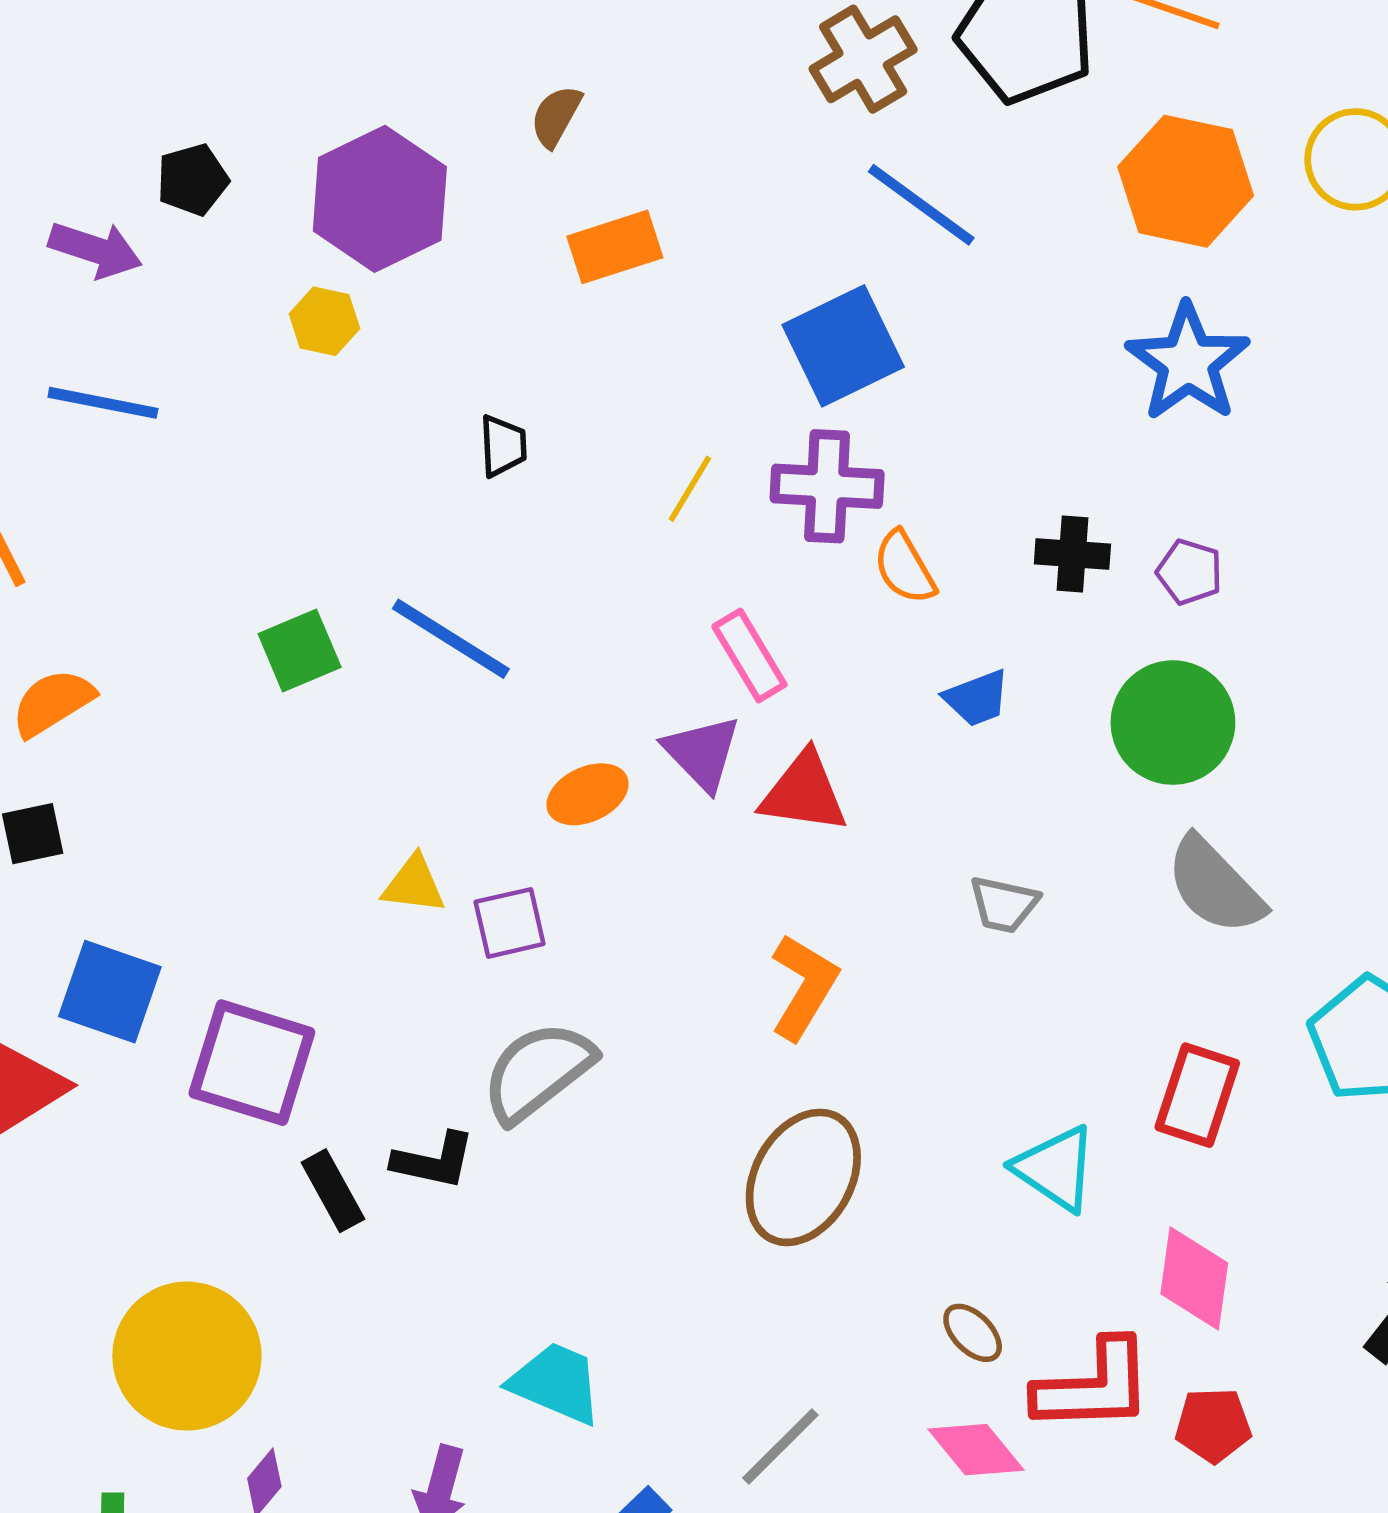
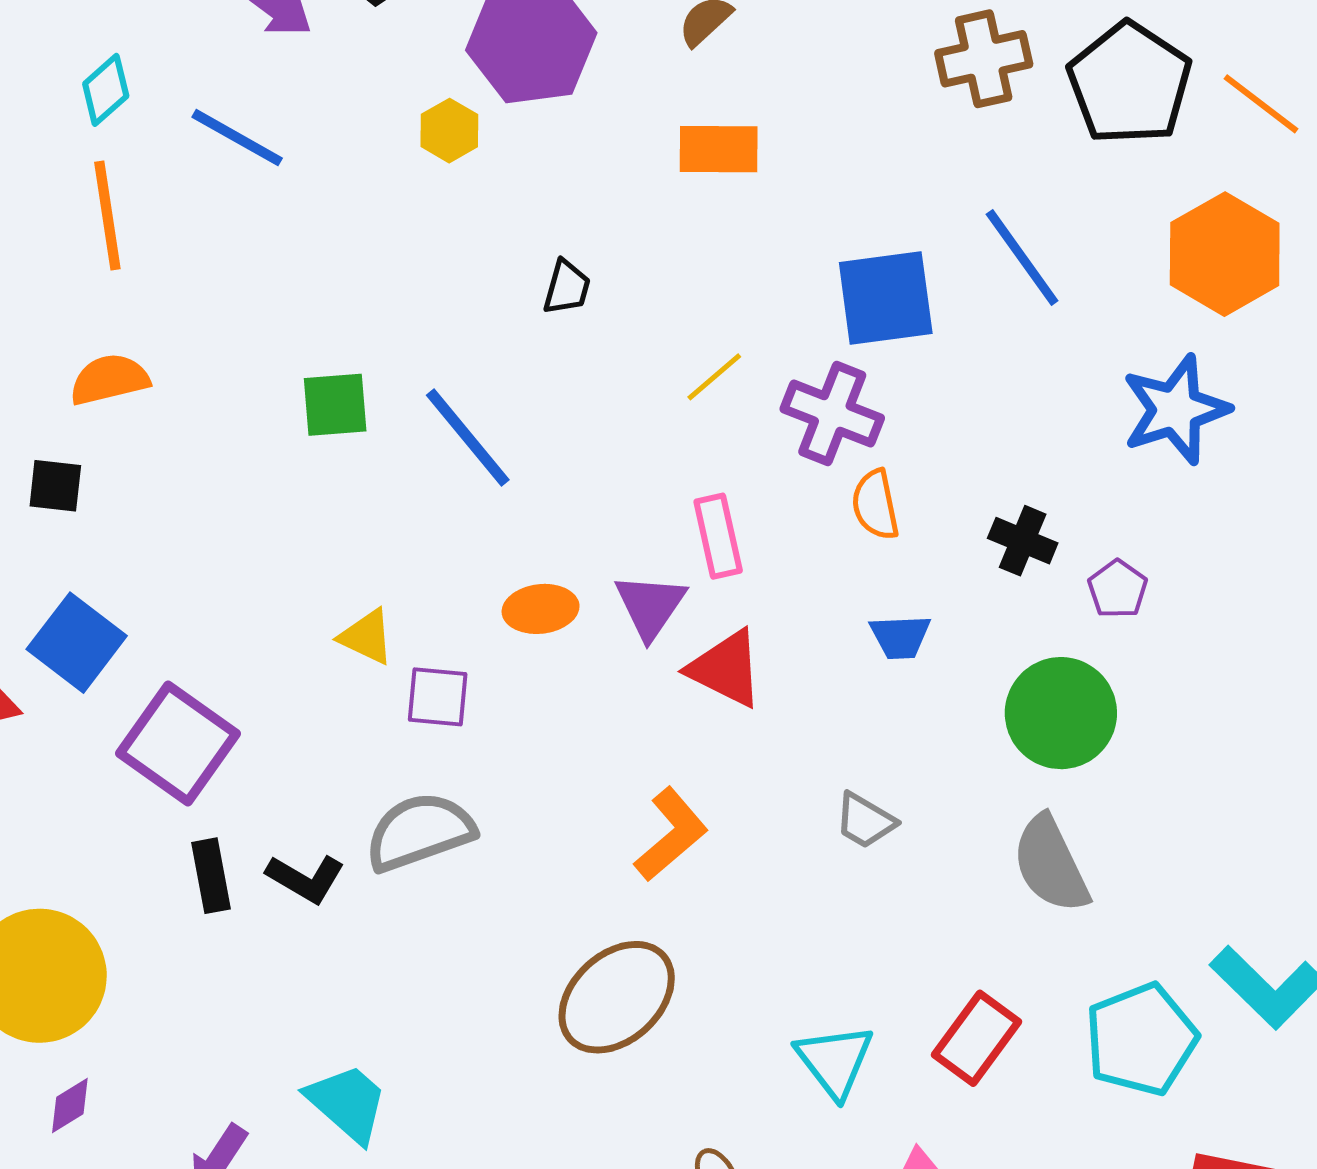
blue line: (921, 205) -> (1022, 258), moved

